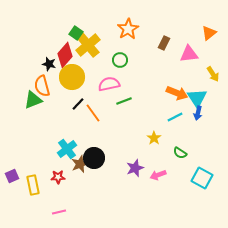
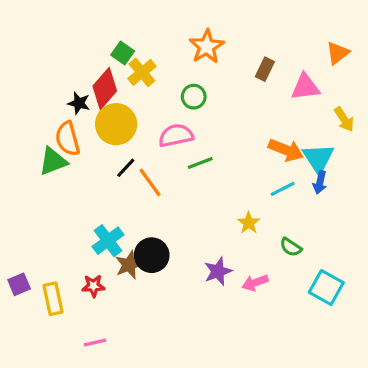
yellow cross: (88, 45) -> (142, 72), size x0.7

